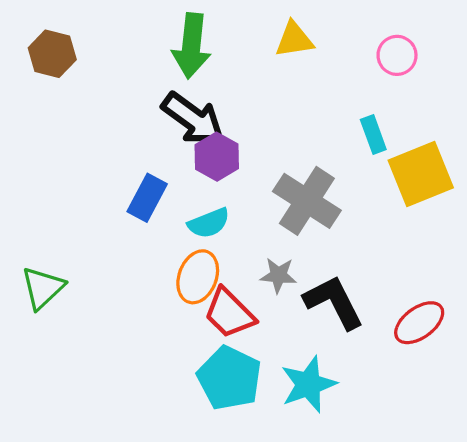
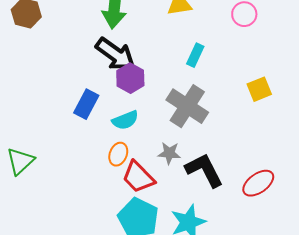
cyan rectangle: (373, 134) -> (195, 55), moved, turned 45
yellow square: (421, 174) -> (259, 89), size x0.6
orange ellipse: (198, 277) -> (118, 154), size x0.7

